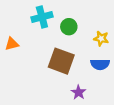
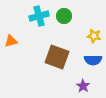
green circle: (69, 27) -> (64, 16), moved
purple star: (79, 92) -> (83, 86), moved

